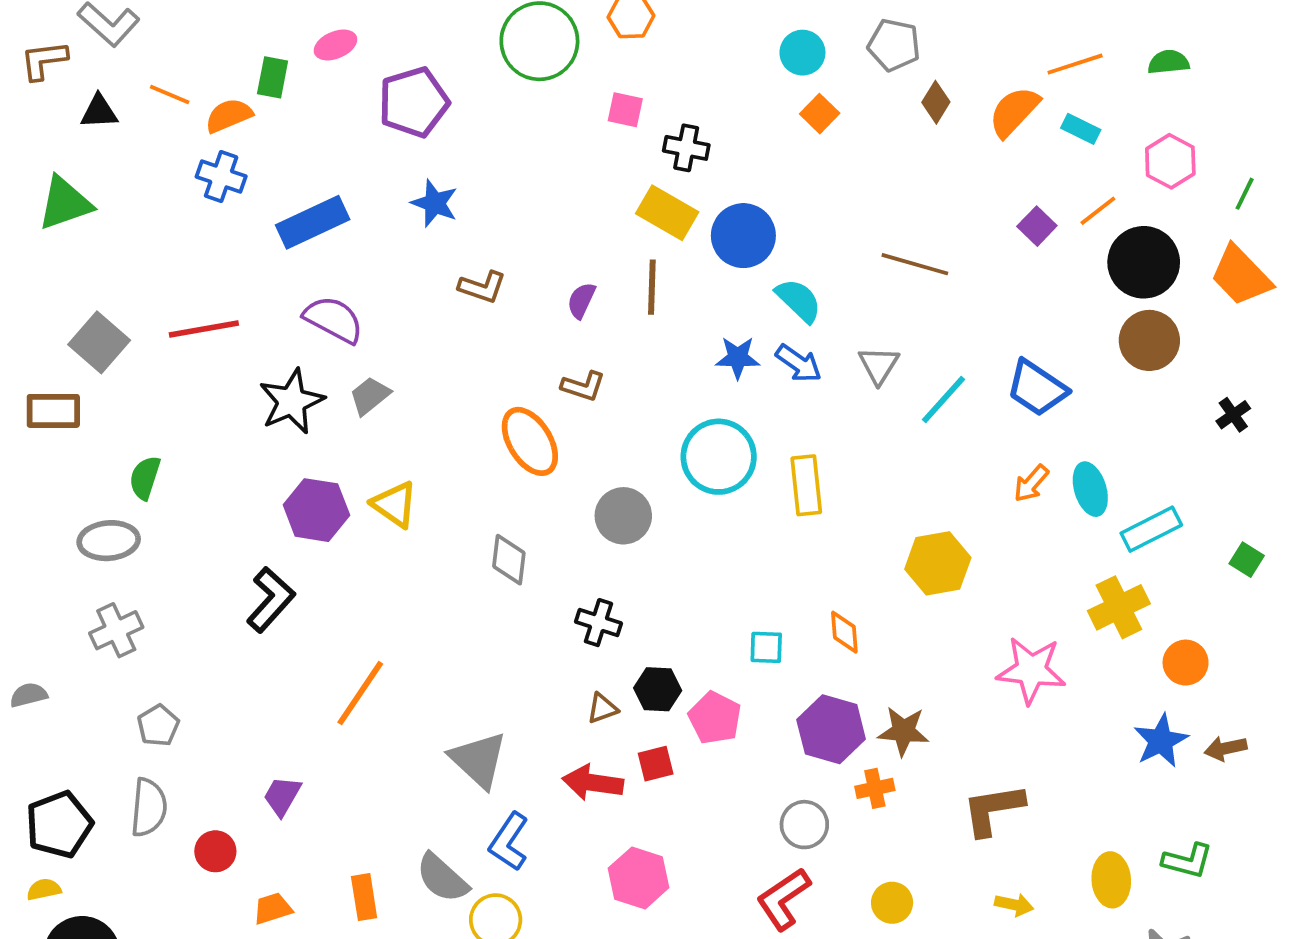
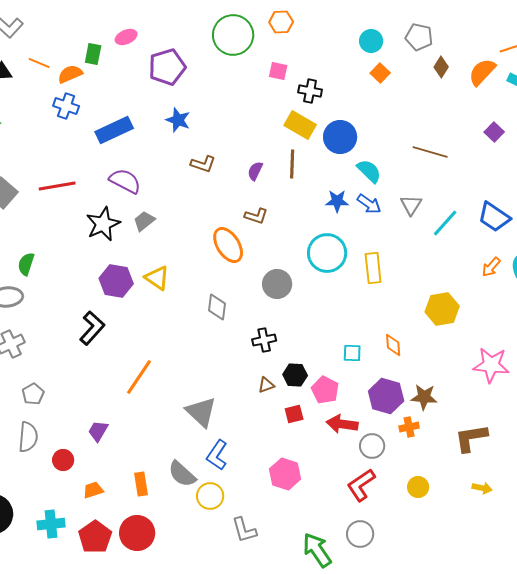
black cross: (599, 623) -> (264, 340), turned -30
red arrow: (593, 783) -> (342, 424), moved

